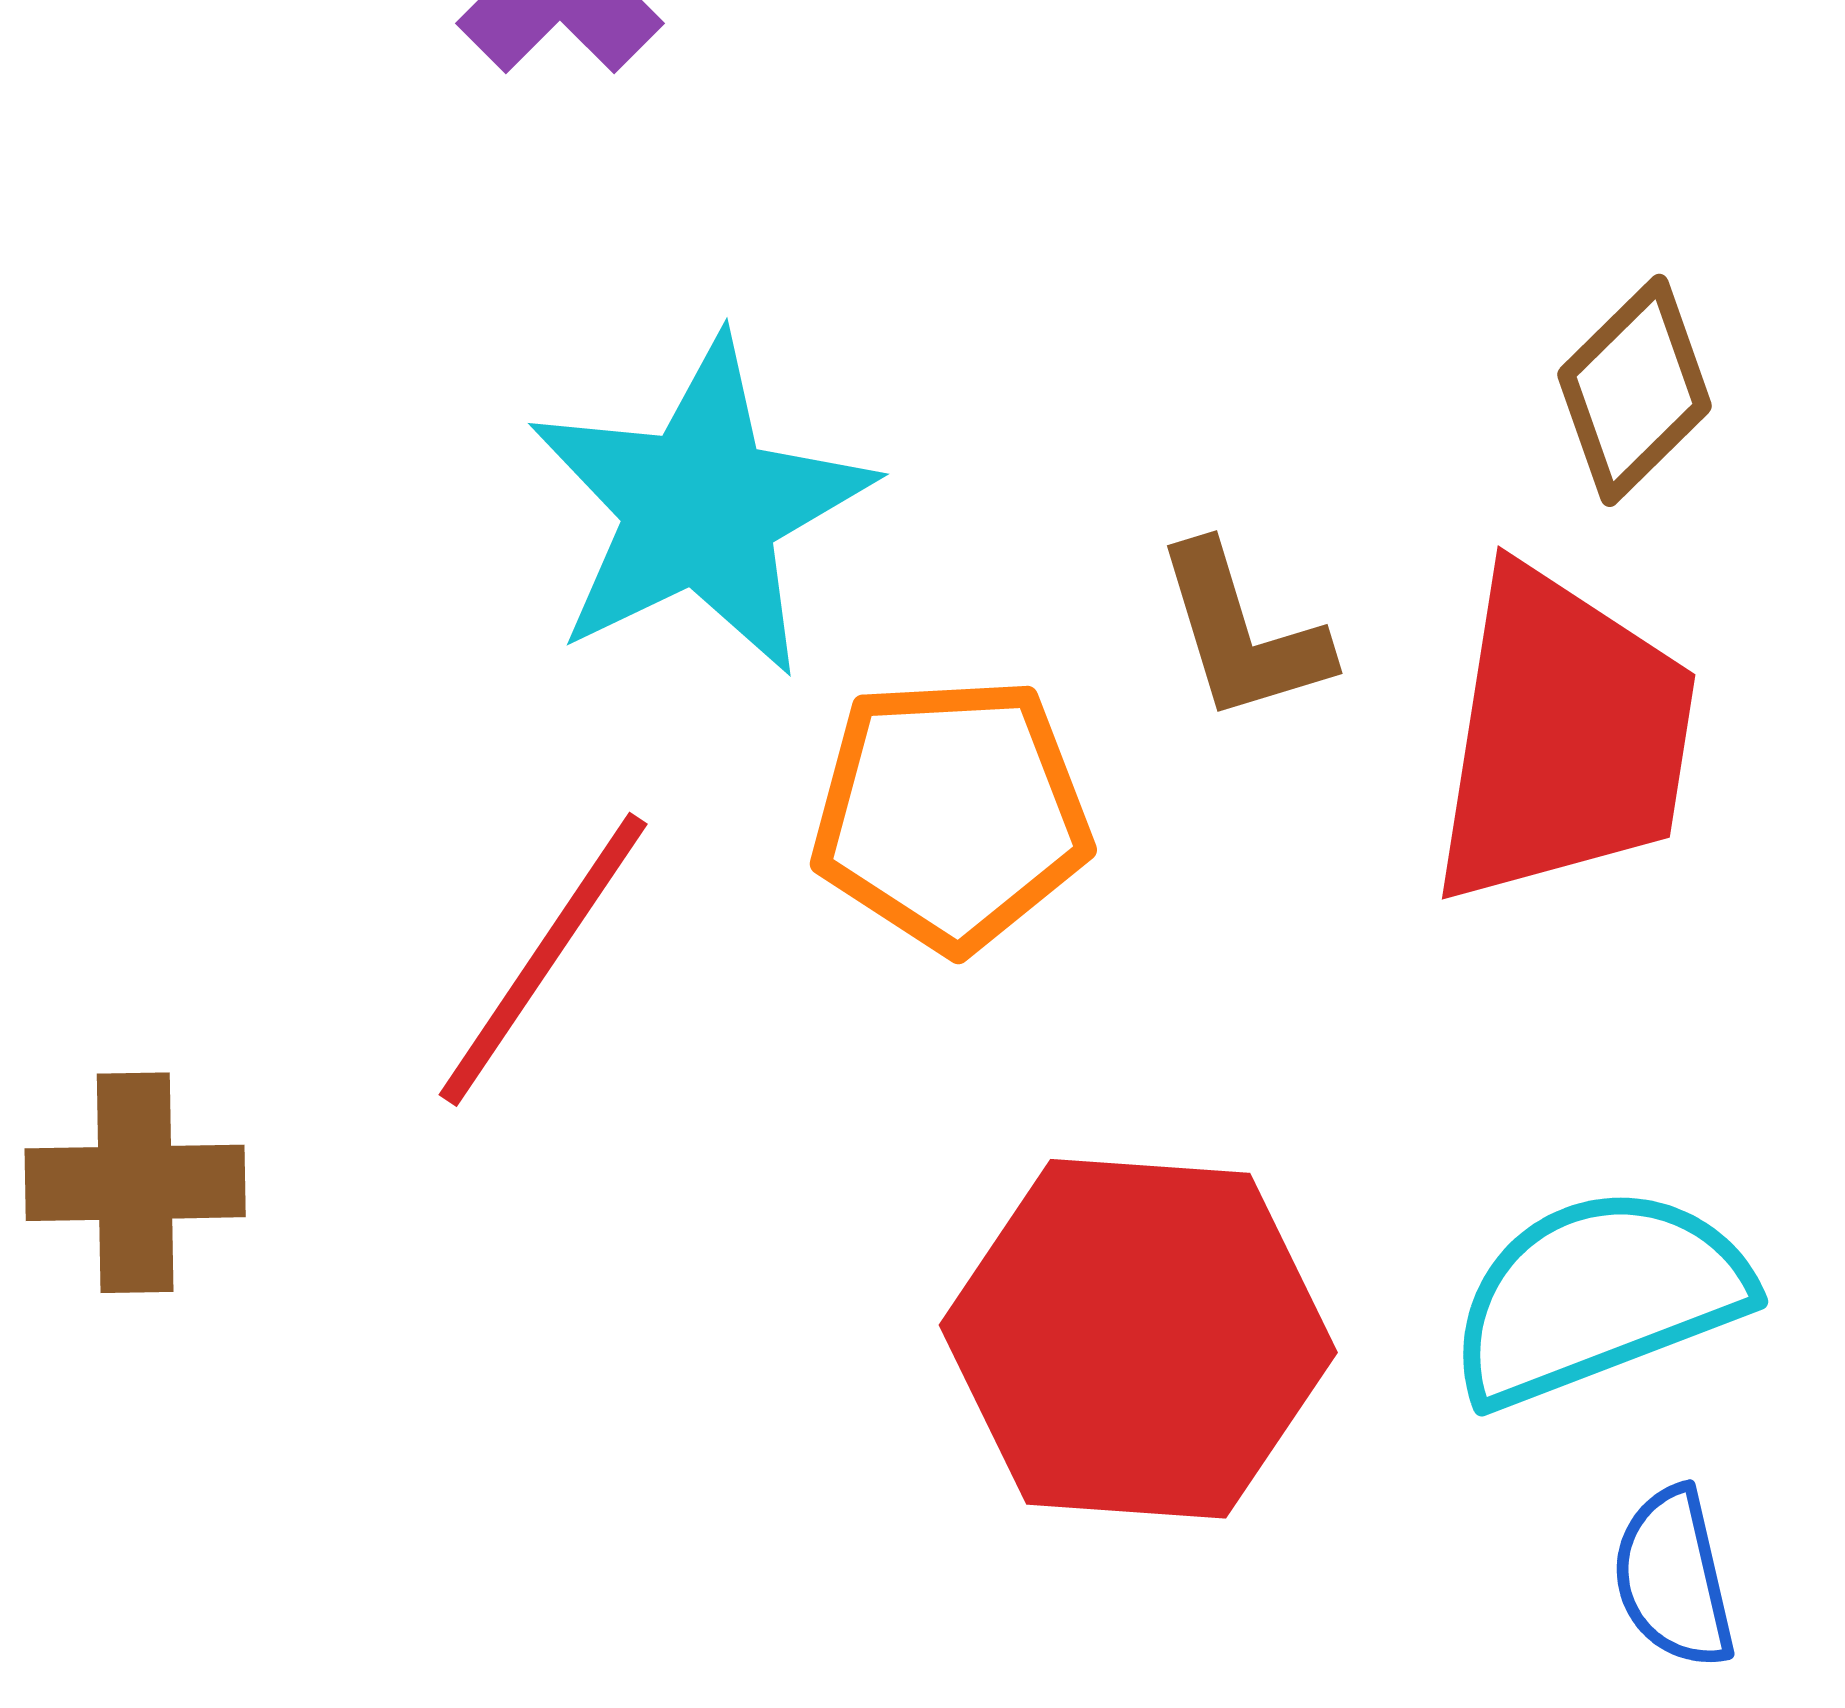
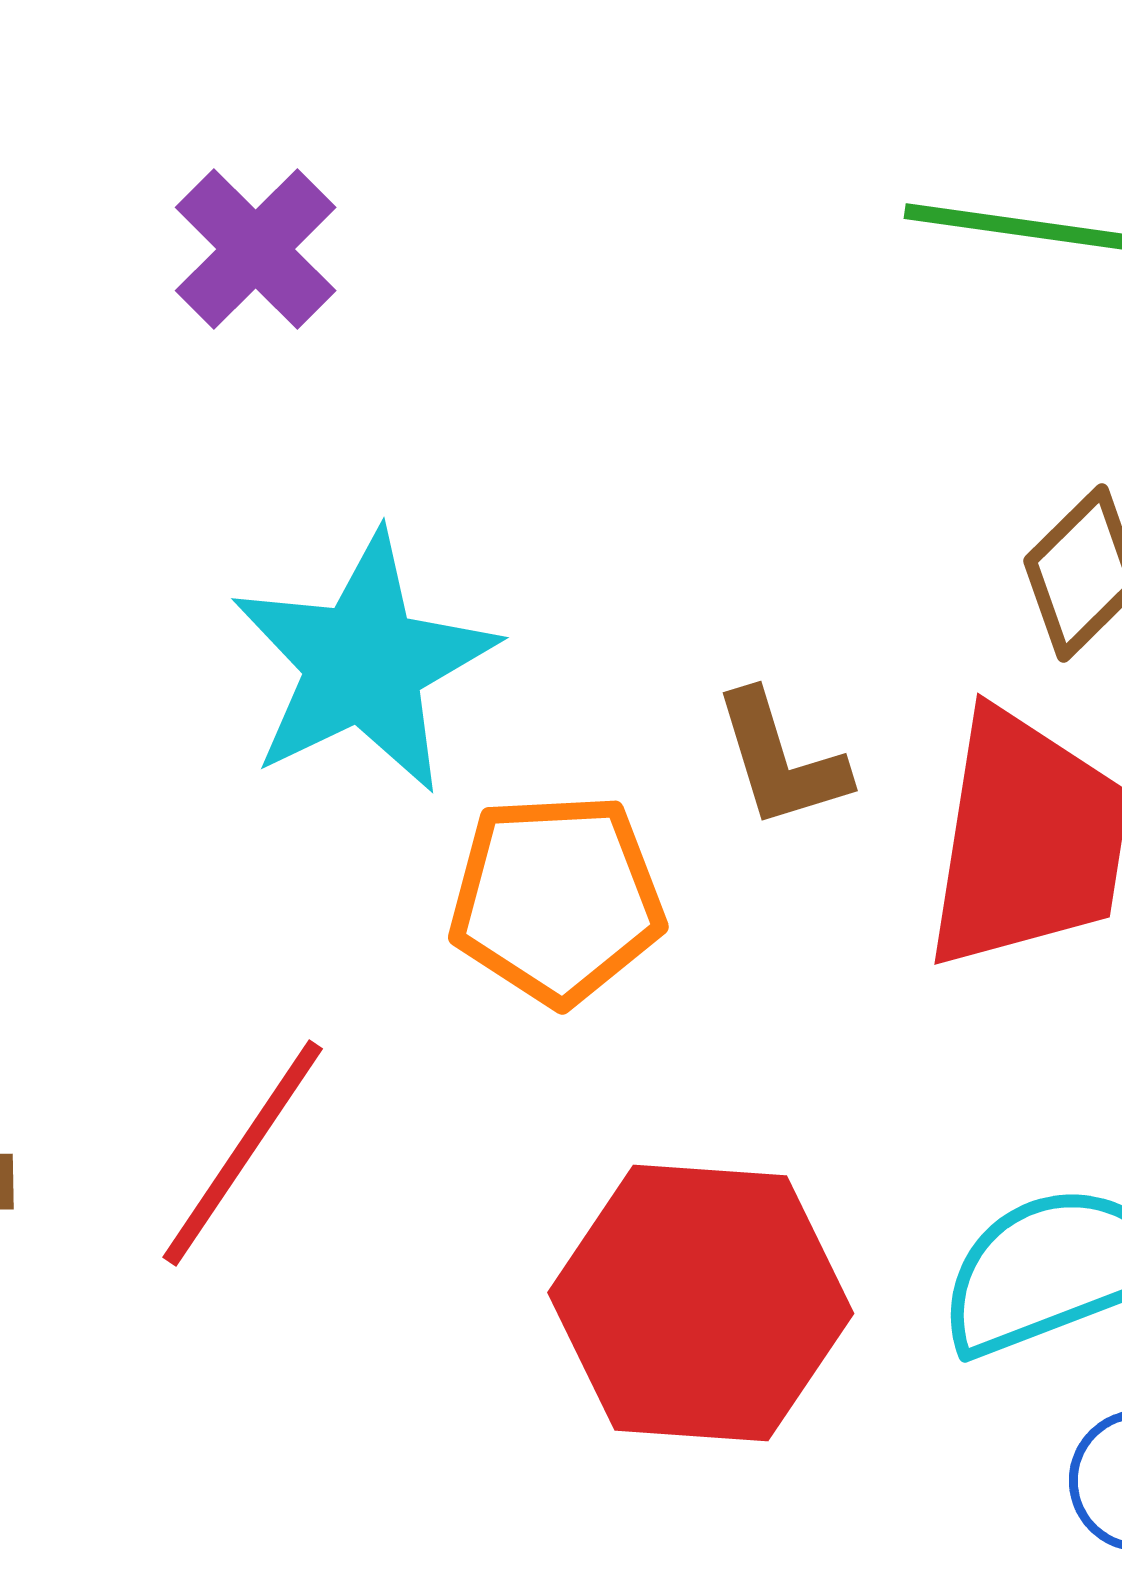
red line: (543, 959) -> (243, 1153), moved

